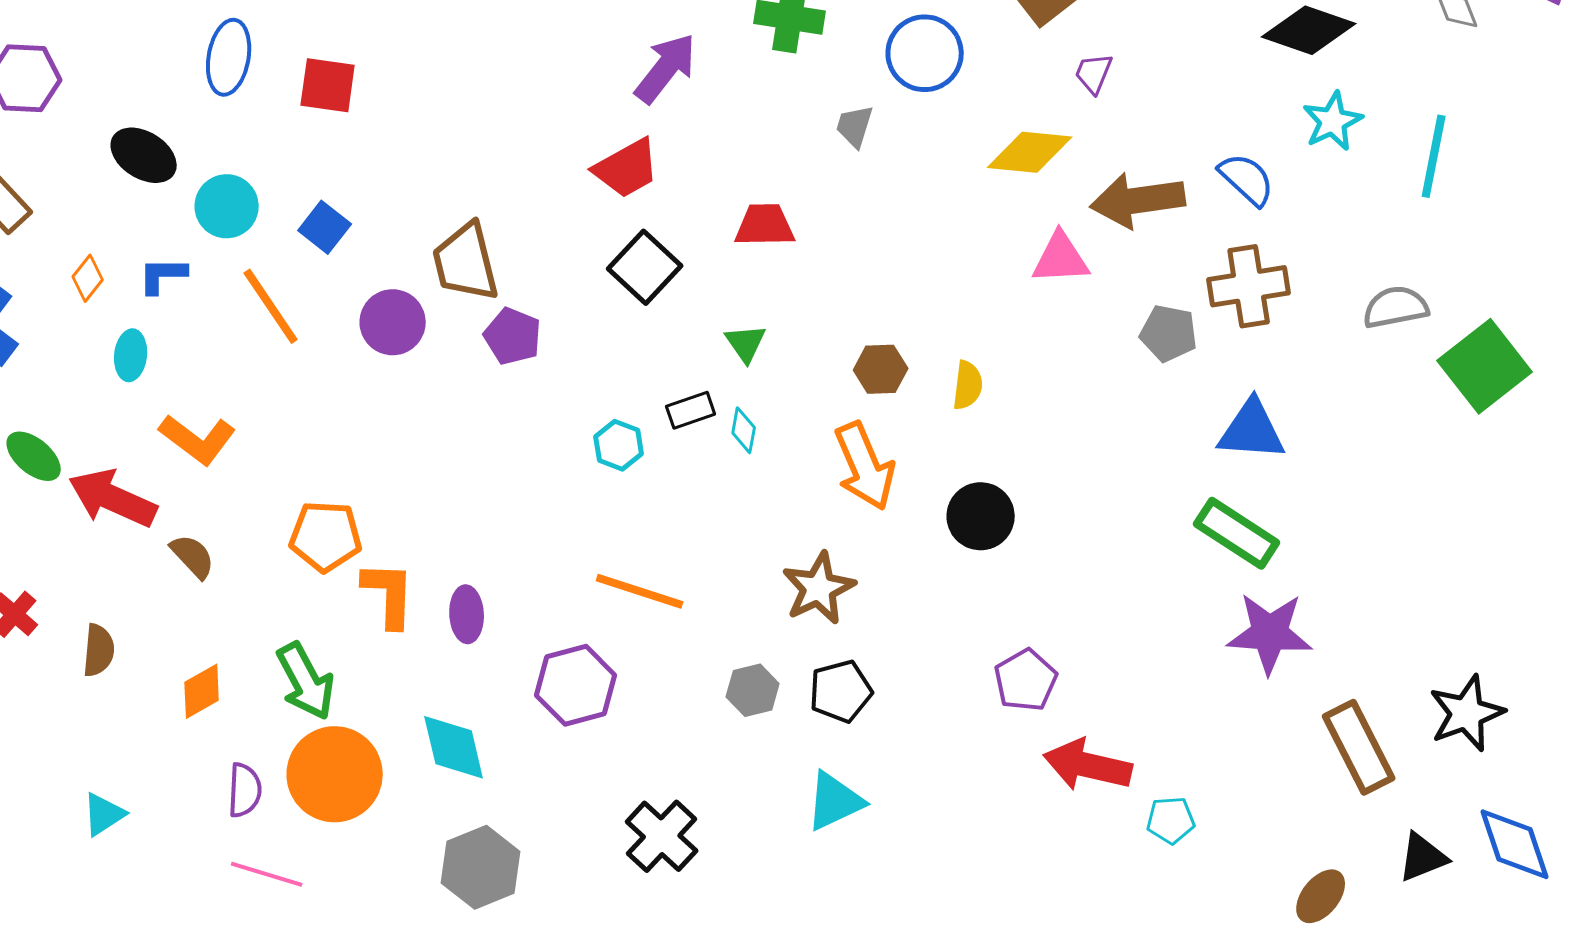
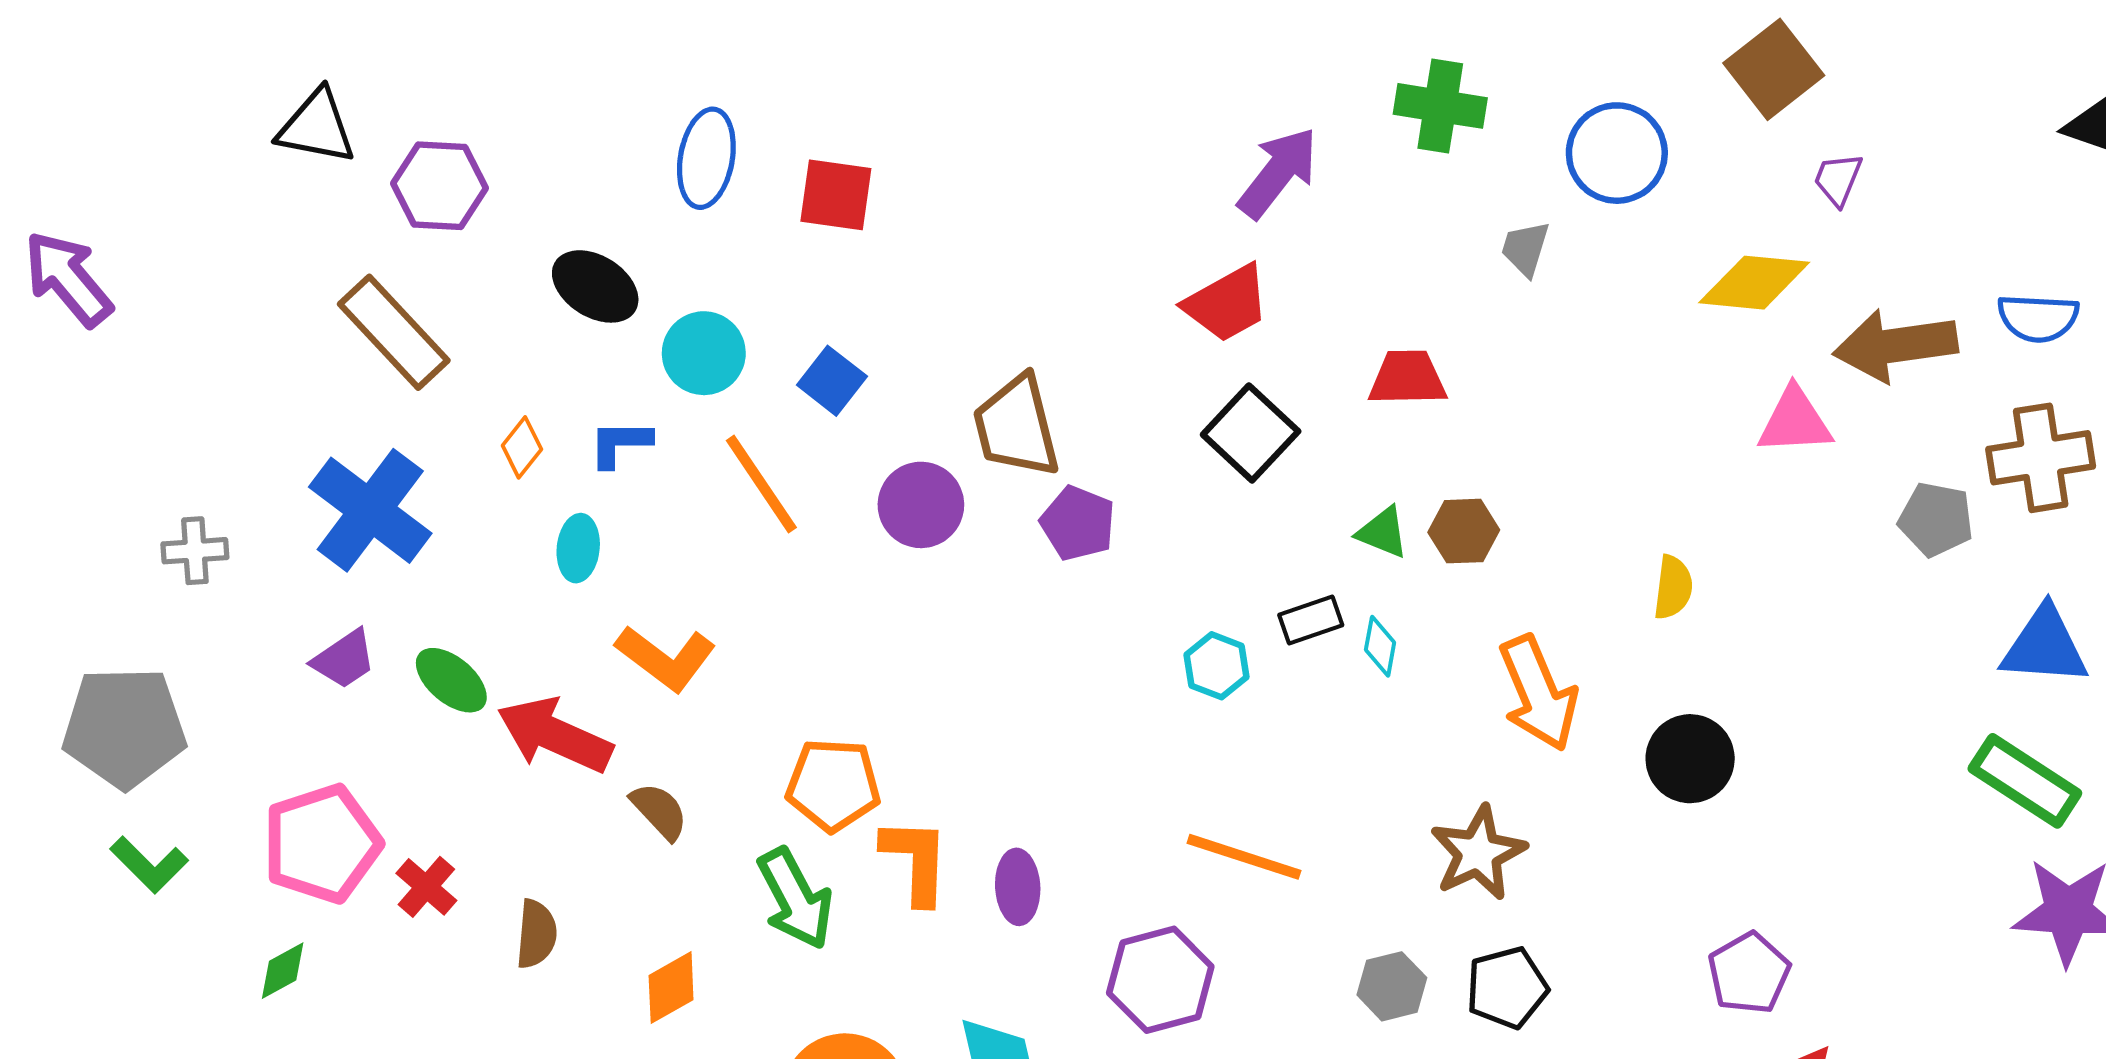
blue semicircle: (1247, 179) -> (2038, 318), turned 140
green triangle: (746, 343) -> (1383, 532), turned -33
brown hexagon: (881, 369) -> (1464, 531), moved
green arrow: (306, 681) -> (795, 899), moved

